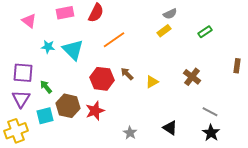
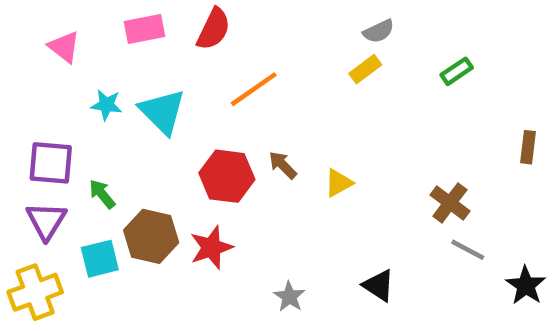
brown cross: (192, 77) -> (450, 203), moved
black star: (211, 133) -> (526, 285), moved

